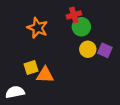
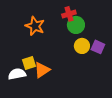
orange triangle: (45, 75) -> (42, 70), turned -36
white semicircle: (15, 92) -> (17, 74), moved

